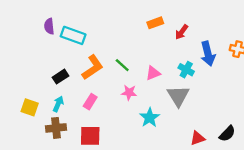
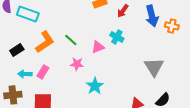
blue arrow: (208, 54) -> (152, 16), moved
cyan cross: (186, 70) -> (117, 37), moved
gray triangle: (178, 96) -> (154, 67), moved
cyan arrow: (58, 104) -> (25, 74), moved, turned -112

